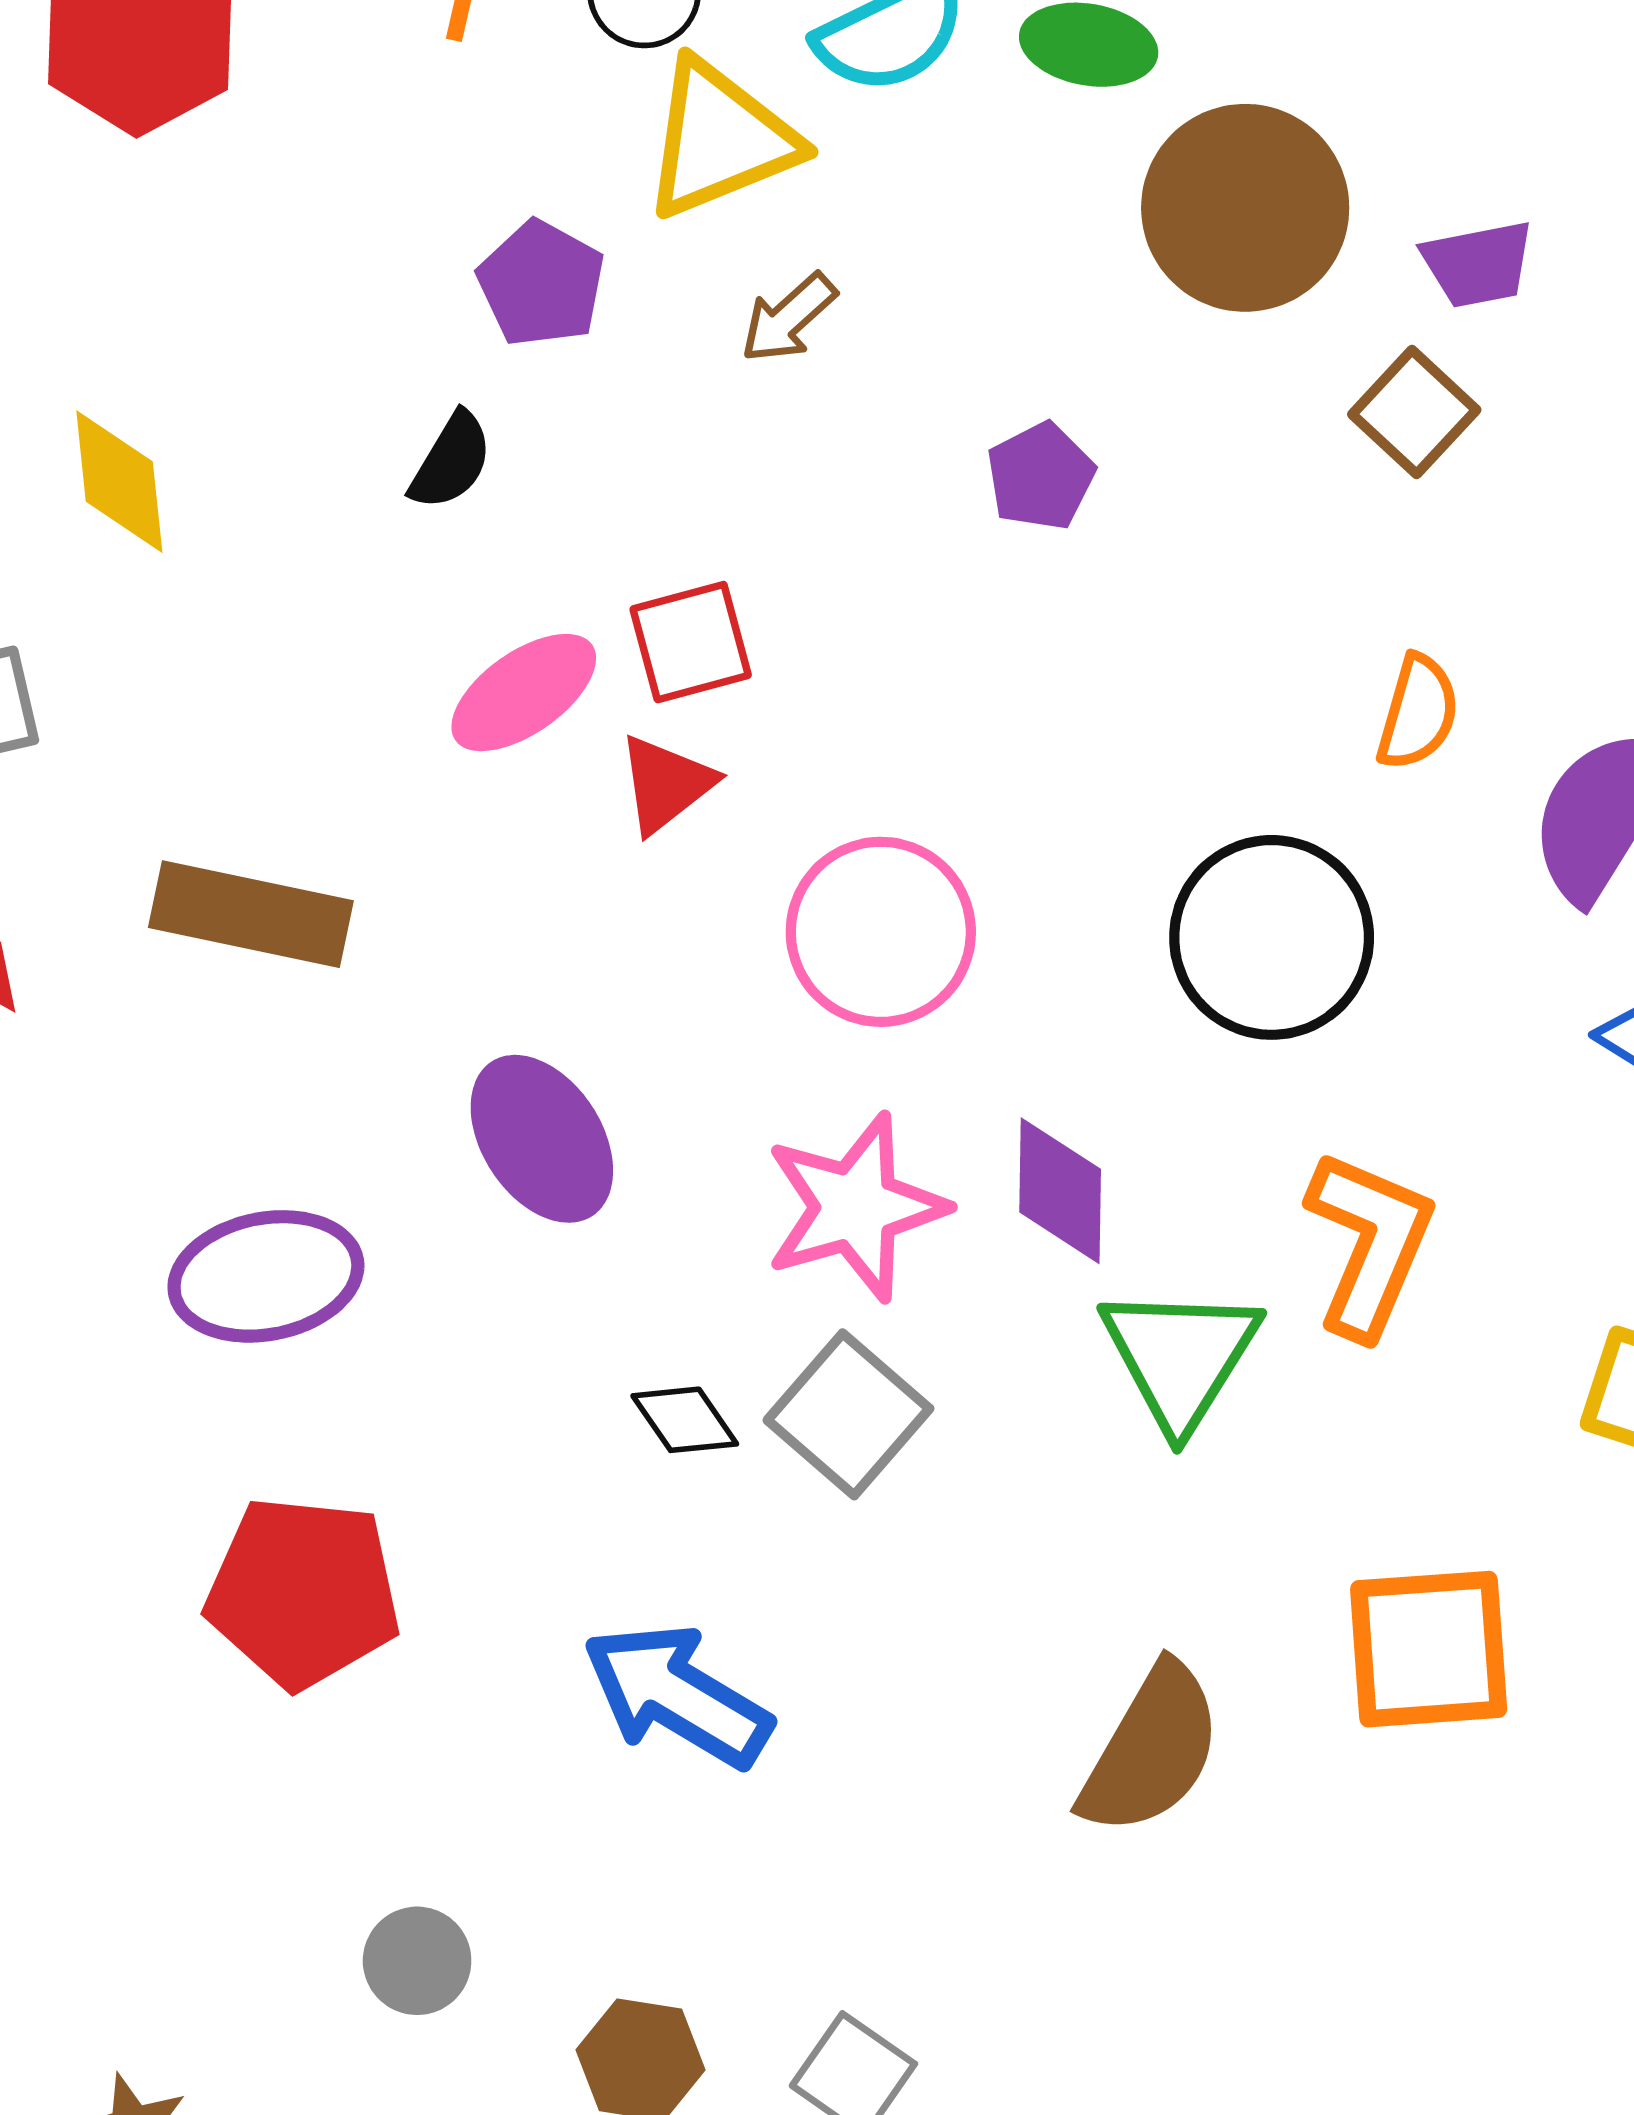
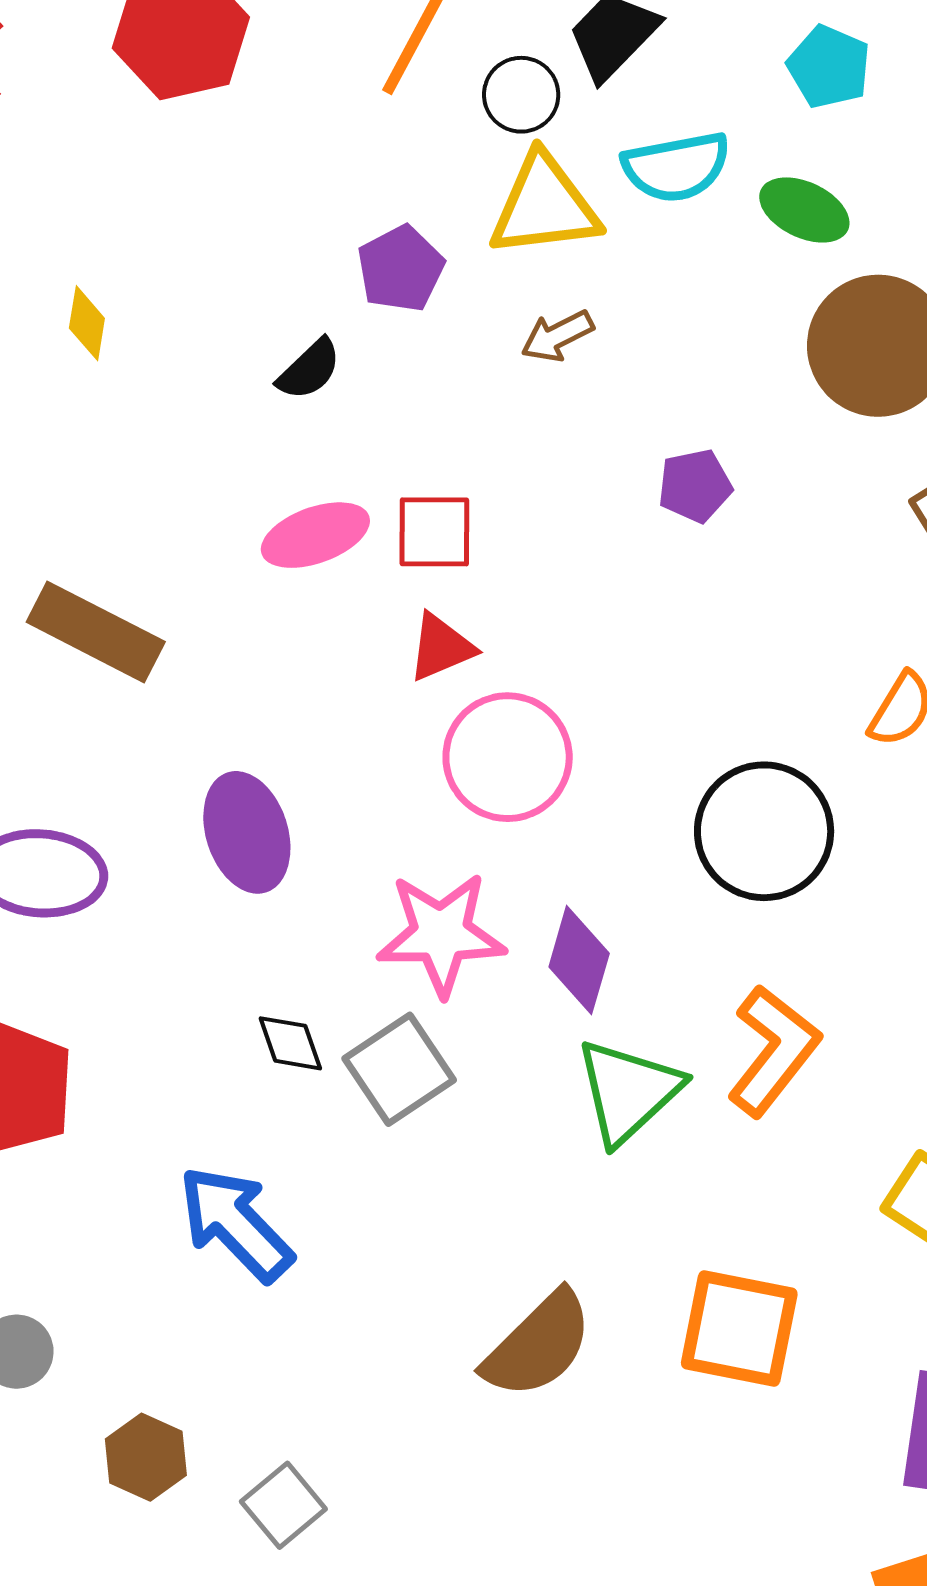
yellow diamond: (119, 482) -> (87, 323), size x0.7
red triangle: (666, 784) -> (441, 647), moved

